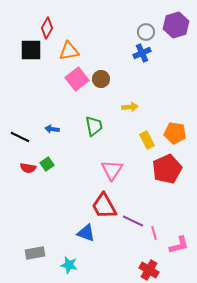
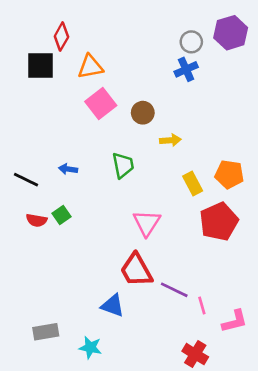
brown circle: (101, 79) -> (143, 113), moved

